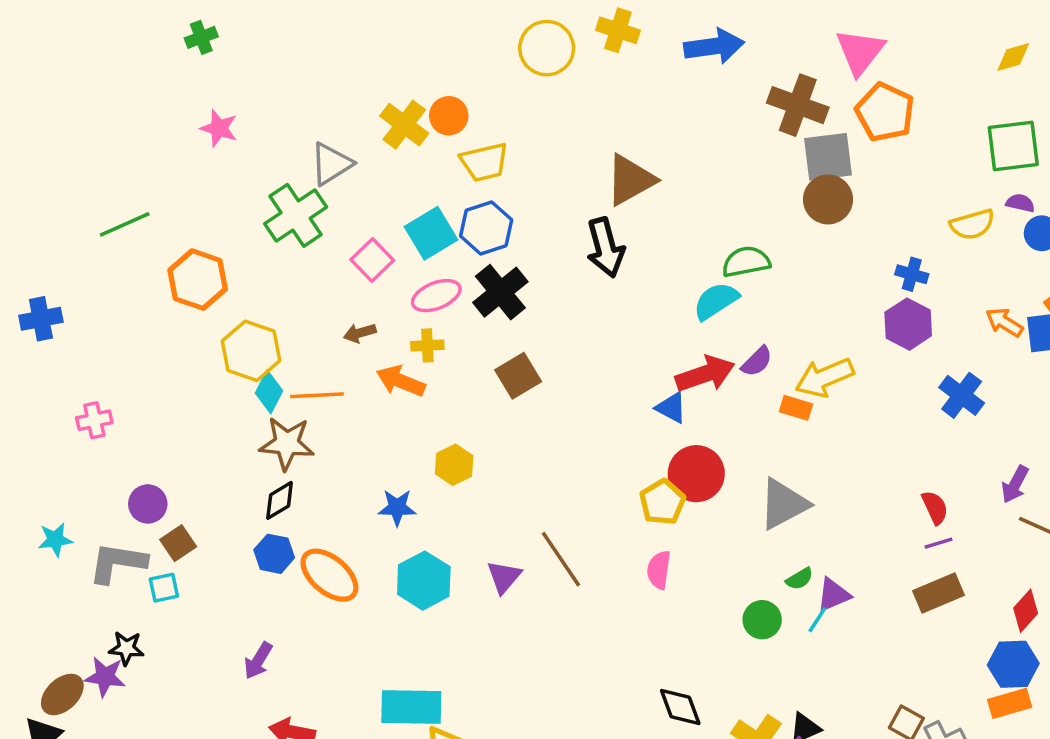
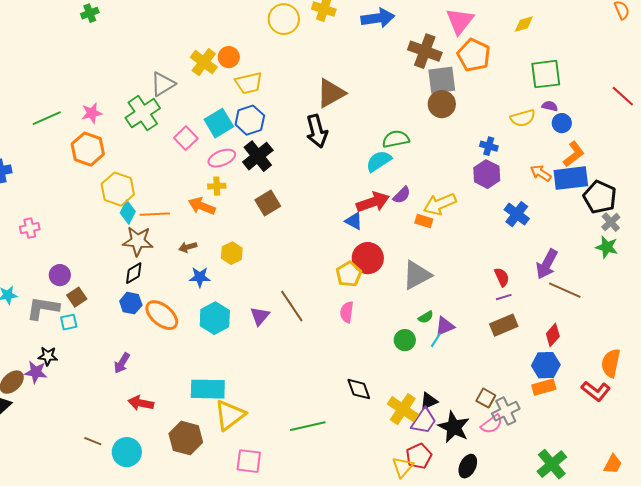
yellow diamond: (1013, 57) -> (524, 24), moved
pink star: (219, 128) -> (92, 113), moved, turned -30
brown arrow: (360, 333) -> (188, 247), moved
purple arrow: (1015, 484) -> (547, 264), size x1.4

